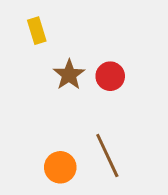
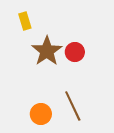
brown star: (69, 75) -> (47, 51), size x1.4

